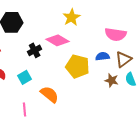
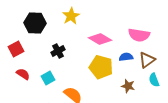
yellow star: (72, 17) -> (71, 16), moved
pink diamond: (58, 40) -> (100, 39), moved
brown star: (112, 80) -> (128, 86), moved

